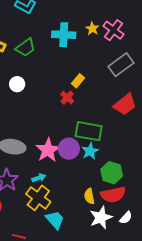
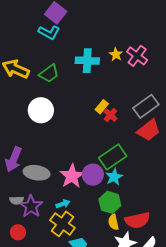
gray rectangle: (121, 65) -> (146, 106), moved
white circle: (17, 84) -> (41, 110), size x1.6
red cross: (67, 98) -> (110, 115), moved
green rectangle: (89, 131) -> (113, 157), turned -44
green hexagon: (112, 173) -> (110, 202), moved

